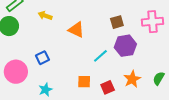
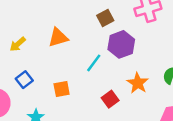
yellow arrow: (45, 16) -> (18, 44), moved, turned -48
orange triangle: (76, 30) -> (58, 37), turned -30
orange square: (84, 82) -> (62, 89), moved

